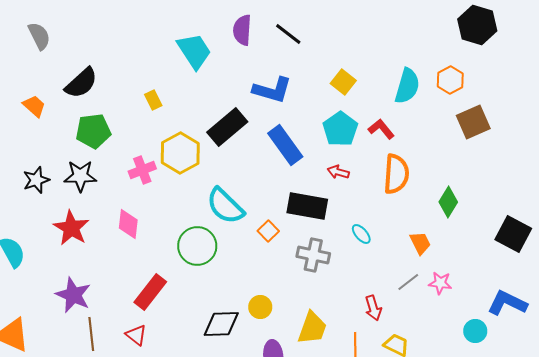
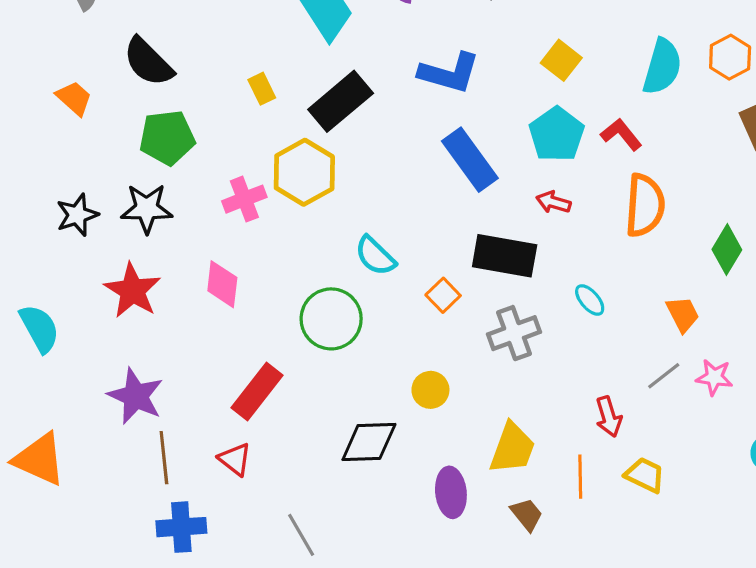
black semicircle: (81, 83) -> (148, 62), turned 87
black rectangle: (227, 127) -> (341, 101), moved
cyan semicircle: (225, 206) -> (375, 256), size x0.7
gray cross: (313, 255) -> (514, 333), turned -32
yellow circle: (260, 307) -> (430, 390), moved

